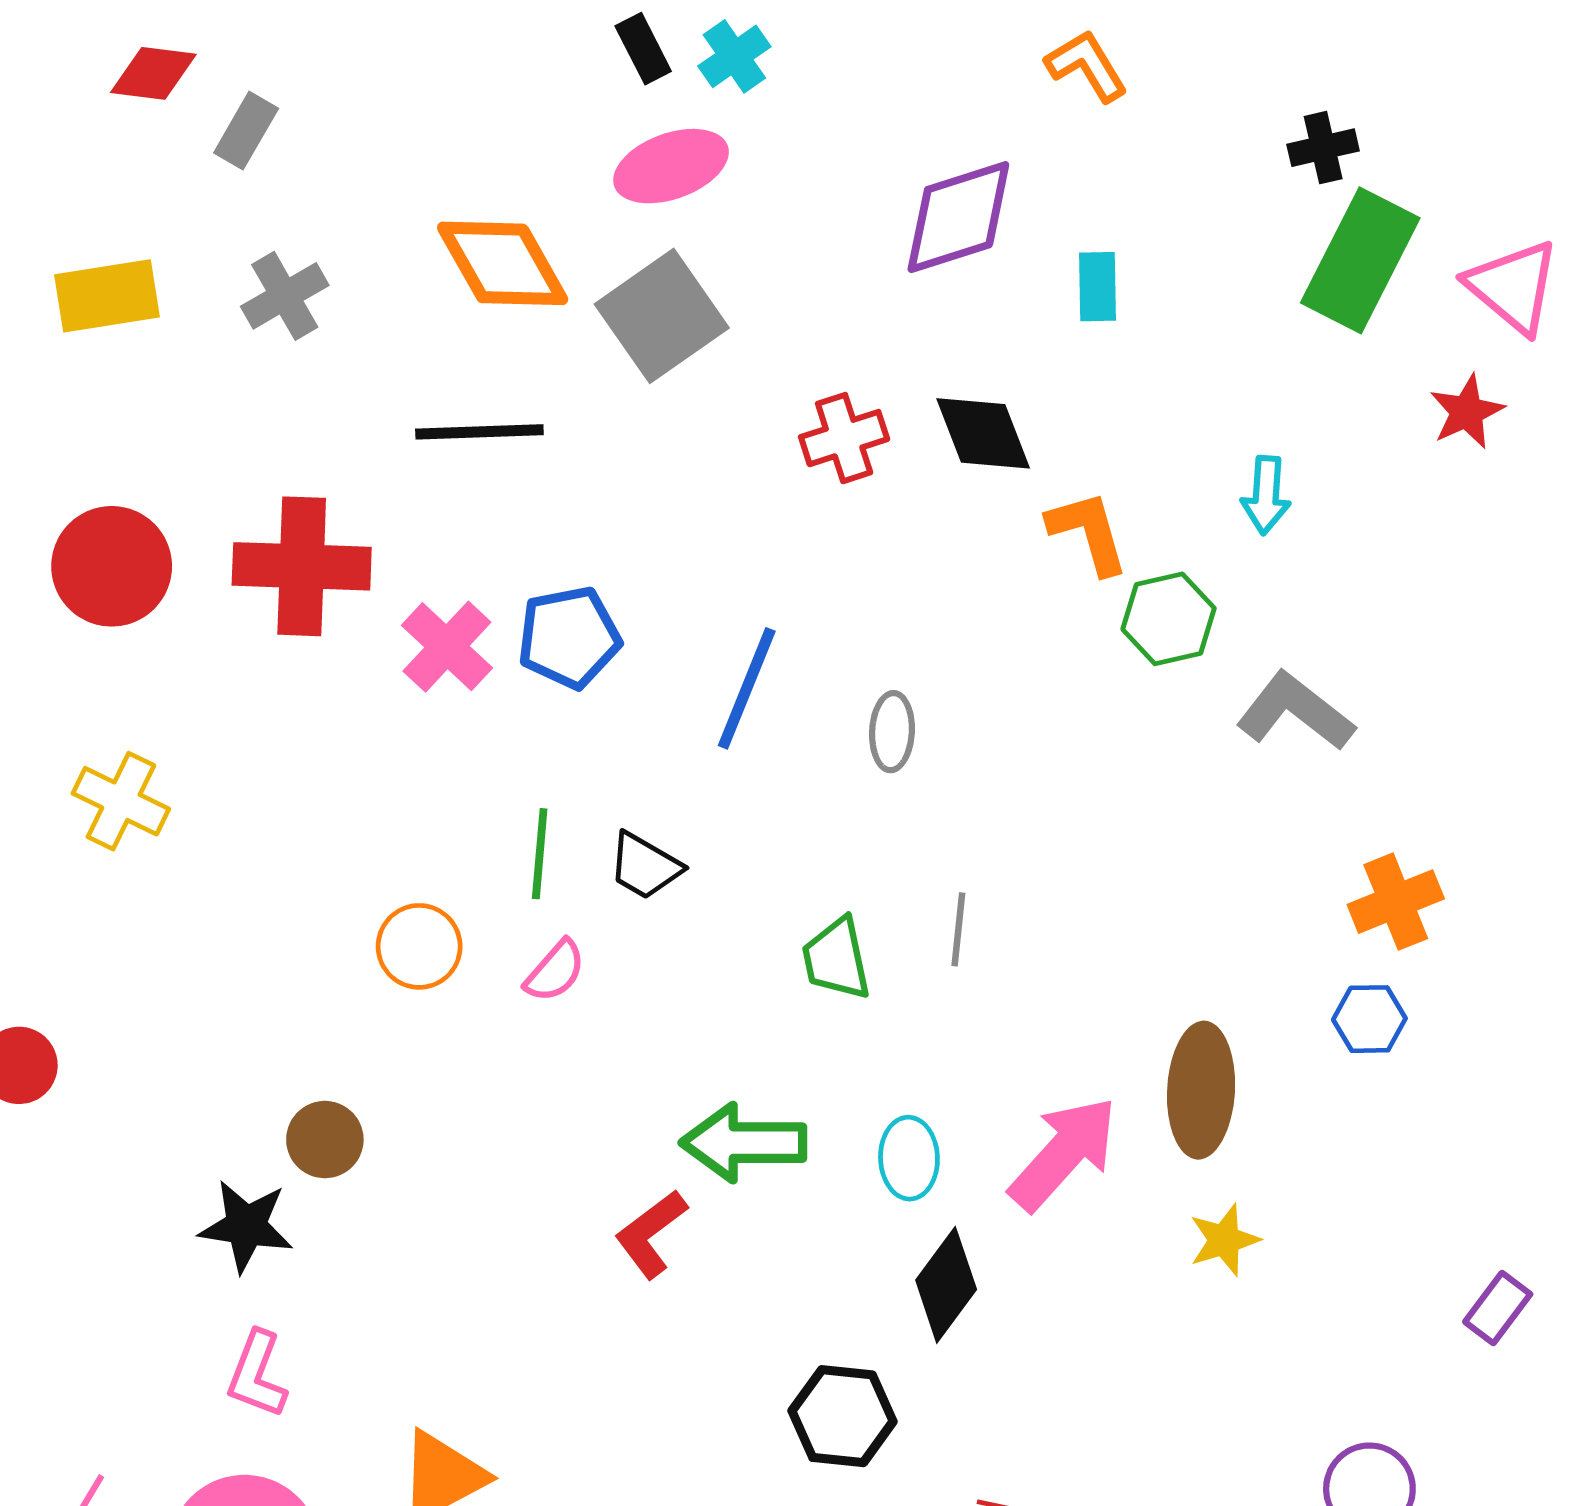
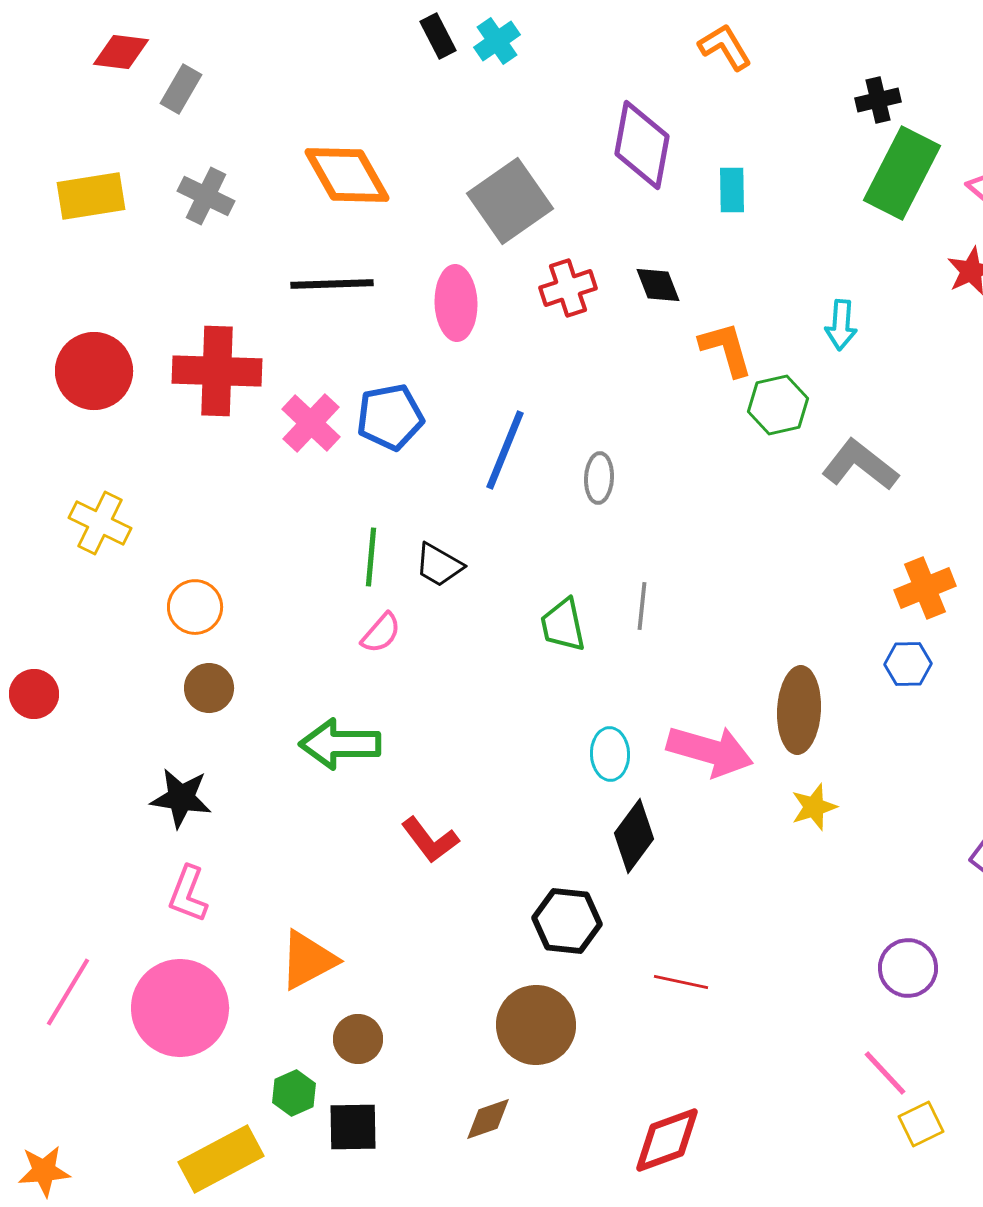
pink ellipse: (671, 166) -> (456, 303), moved, turned -72
purple diamond: (958, 217) -> (642, 145), turned -62
gray cross: (285, 296) -> (206, 196), turned -34
gray square: (662, 316) -> (510, 201), moved
black diamond: (983, 433) -> (658, 285), size x0.7
orange circle: (419, 946) -> (195, 607), moved
brown circle: (325, 1140) -> (209, 688), moved
green arrow: (744, 1143) -> (340, 744), moved
pink arrow: (1063, 1153) -> (710, 751), turned 64
red L-shape: (651, 1234) -> (430, 840), moved, turned -90

